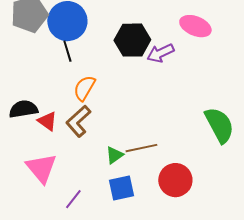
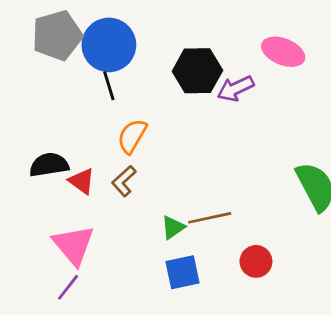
brown L-shape: (78, 121) -> (124, 181), size x0.7
red circle: (175, 180) -> (256, 261), size x0.7
purple line: (73, 199) -> (68, 287), moved

